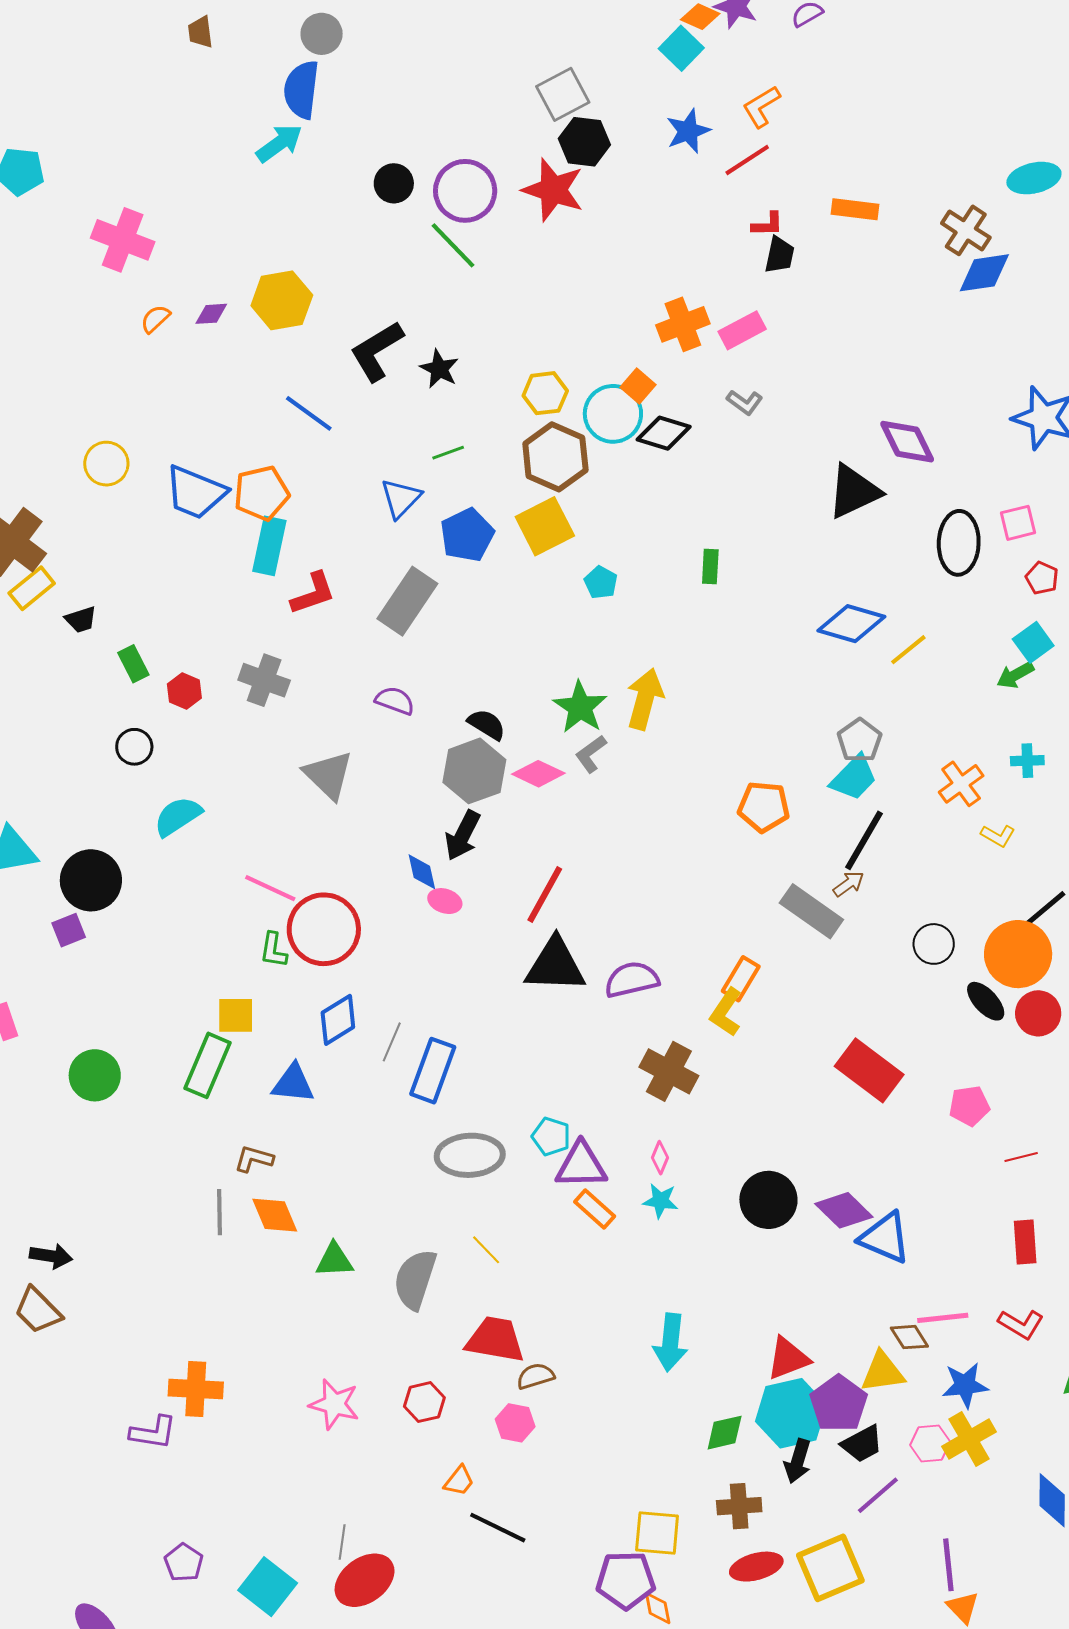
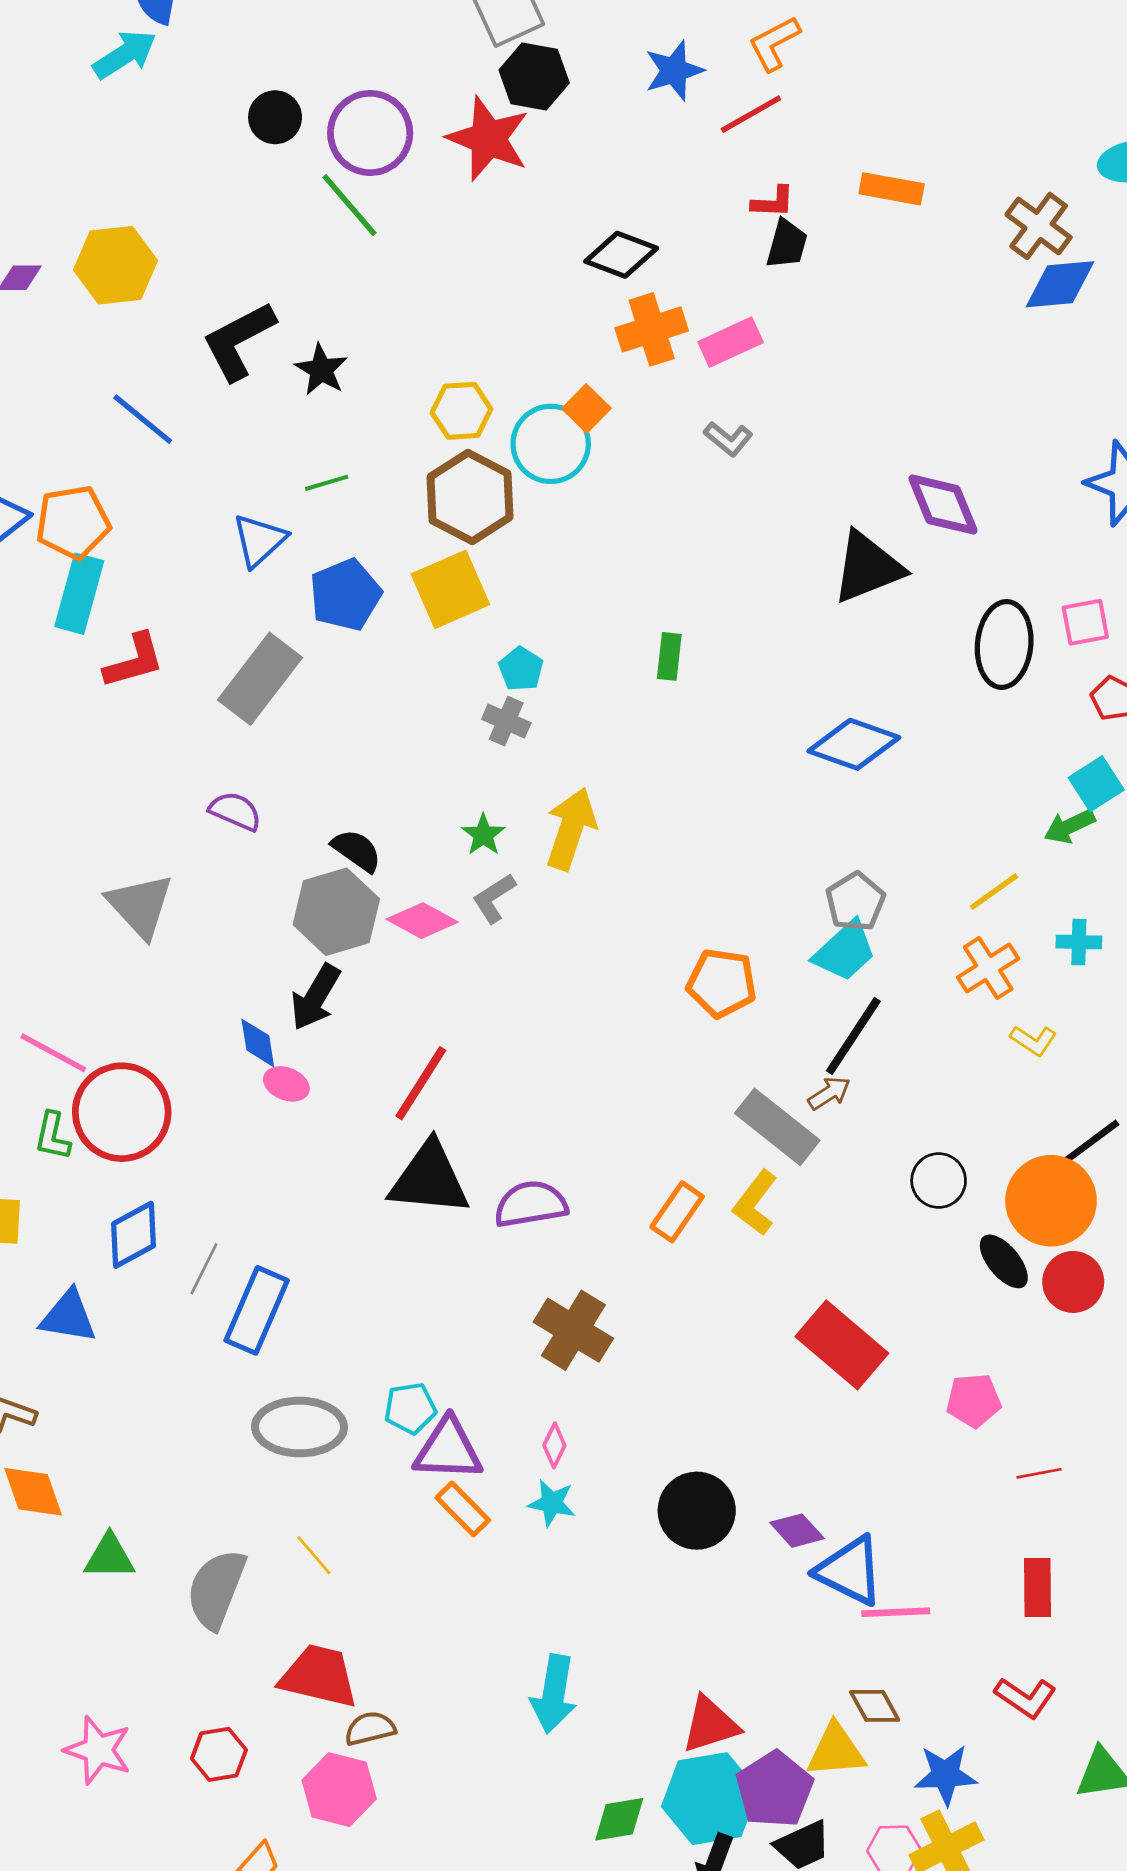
black diamond: (664, 433) -> (621, 255), moved
yellow line: (908, 650) -> (994, 892), moved
gray cross: (264, 680) -> (506, 721), moved, size x0.7
green star: (580, 707) -> (483, 835), size x0.6
yellow L-shape: (726, 1012) -> (755, 1203), moved
cyan pentagon: (551, 1136) -> (410, 1408), turned -30
purple diamond: (844, 1210) -> (797, 1531), size x0.7
pink line: (943, 1318) -> (896, 1612), moved
pink hexagon: (515, 1423) -> (339, 1790), size x1.4

